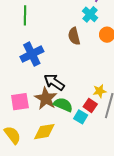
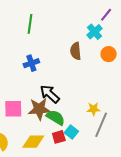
blue cross: (32, 54) -> (31, 63), size x0.7
brown star: (46, 98) -> (39, 109), turned 30
red square: (90, 105) -> (59, 137), moved, turned 32

